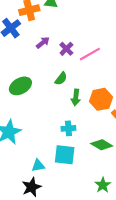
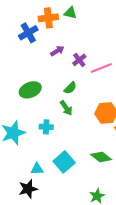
green arrow: (76, 97) -> (66, 108), moved, turned -49
cyan cross: (68, 128) -> (46, 127), moved
cyan square: (65, 155) -> (64, 162), turned 35

